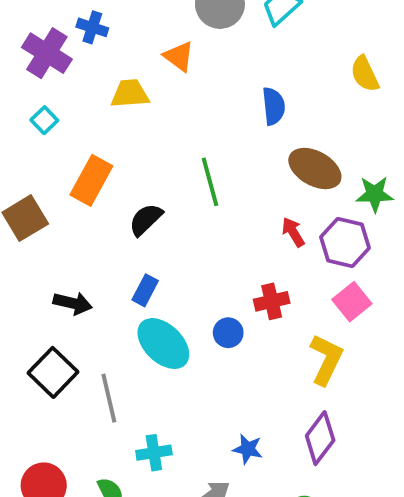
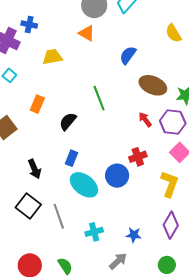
orange triangle: (179, 56) -> (87, 33), moved
blue semicircle: (274, 106) -> (128, 55), turned -132
orange rectangle: (91, 180) -> (37, 104), size x0.7
black arrow: (73, 303) -> (35, 169), turned 60
blue circle: (228, 333) -> (117, 176), size x1.5
cyan cross: (154, 453) -> (94, 232), moved

